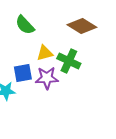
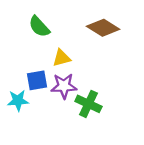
green cross: (69, 61) -> (88, 104), moved

